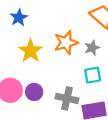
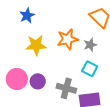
yellow star: (30, 51) -> (36, 45), turned 30
cyan square: (93, 75) -> (90, 69), turned 35

